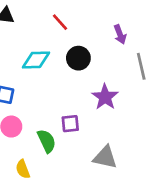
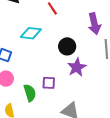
purple arrow: (120, 34) -> (94, 24), size x1.5
black circle: (78, 58) -> (67, 46), moved

